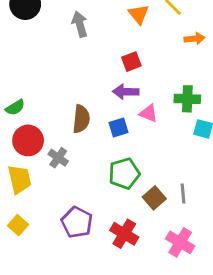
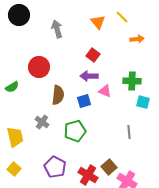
red square: (131, 62) -> (93, 55), turned -32
red circle: (28, 140) -> (39, 67), moved
green pentagon: (124, 173) -> (75, 131), moved
gray line: (183, 194) -> (129, 132), moved
brown square: (154, 198) -> (109, 167), moved

